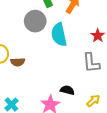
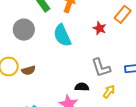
gray circle: (35, 21) -> (24, 30), moved
gray L-shape: (91, 63) -> (101, 68), moved

